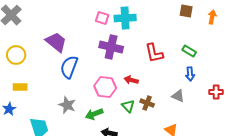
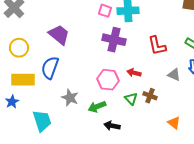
blue semicircle: (69, 67) -> (50, 68), moved
yellow rectangle: (20, 87) -> (23, 80), size x1.6
gray triangle: (178, 96) -> (174, 75), moved

